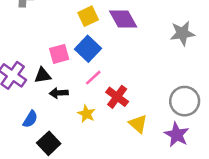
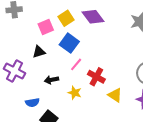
pink square: (59, 54) -> (46, 27), moved
black triangle: (43, 75) -> (39, 52), moved
blue semicircle: (30, 119) -> (32, 103), turned 56

